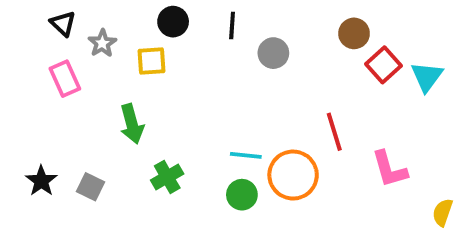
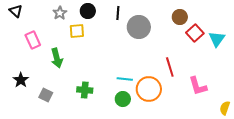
black triangle: (63, 24) -> (16, 11), moved
gray star: (102, 43) -> (60, 13), moved
gray circle: (273, 53) -> (139, 27), size x1.5
green arrow: (132, 124) -> (57, 58), moved
green cross: (167, 177) -> (85, 90), turned 35
black star: (41, 181) -> (21, 80), moved

